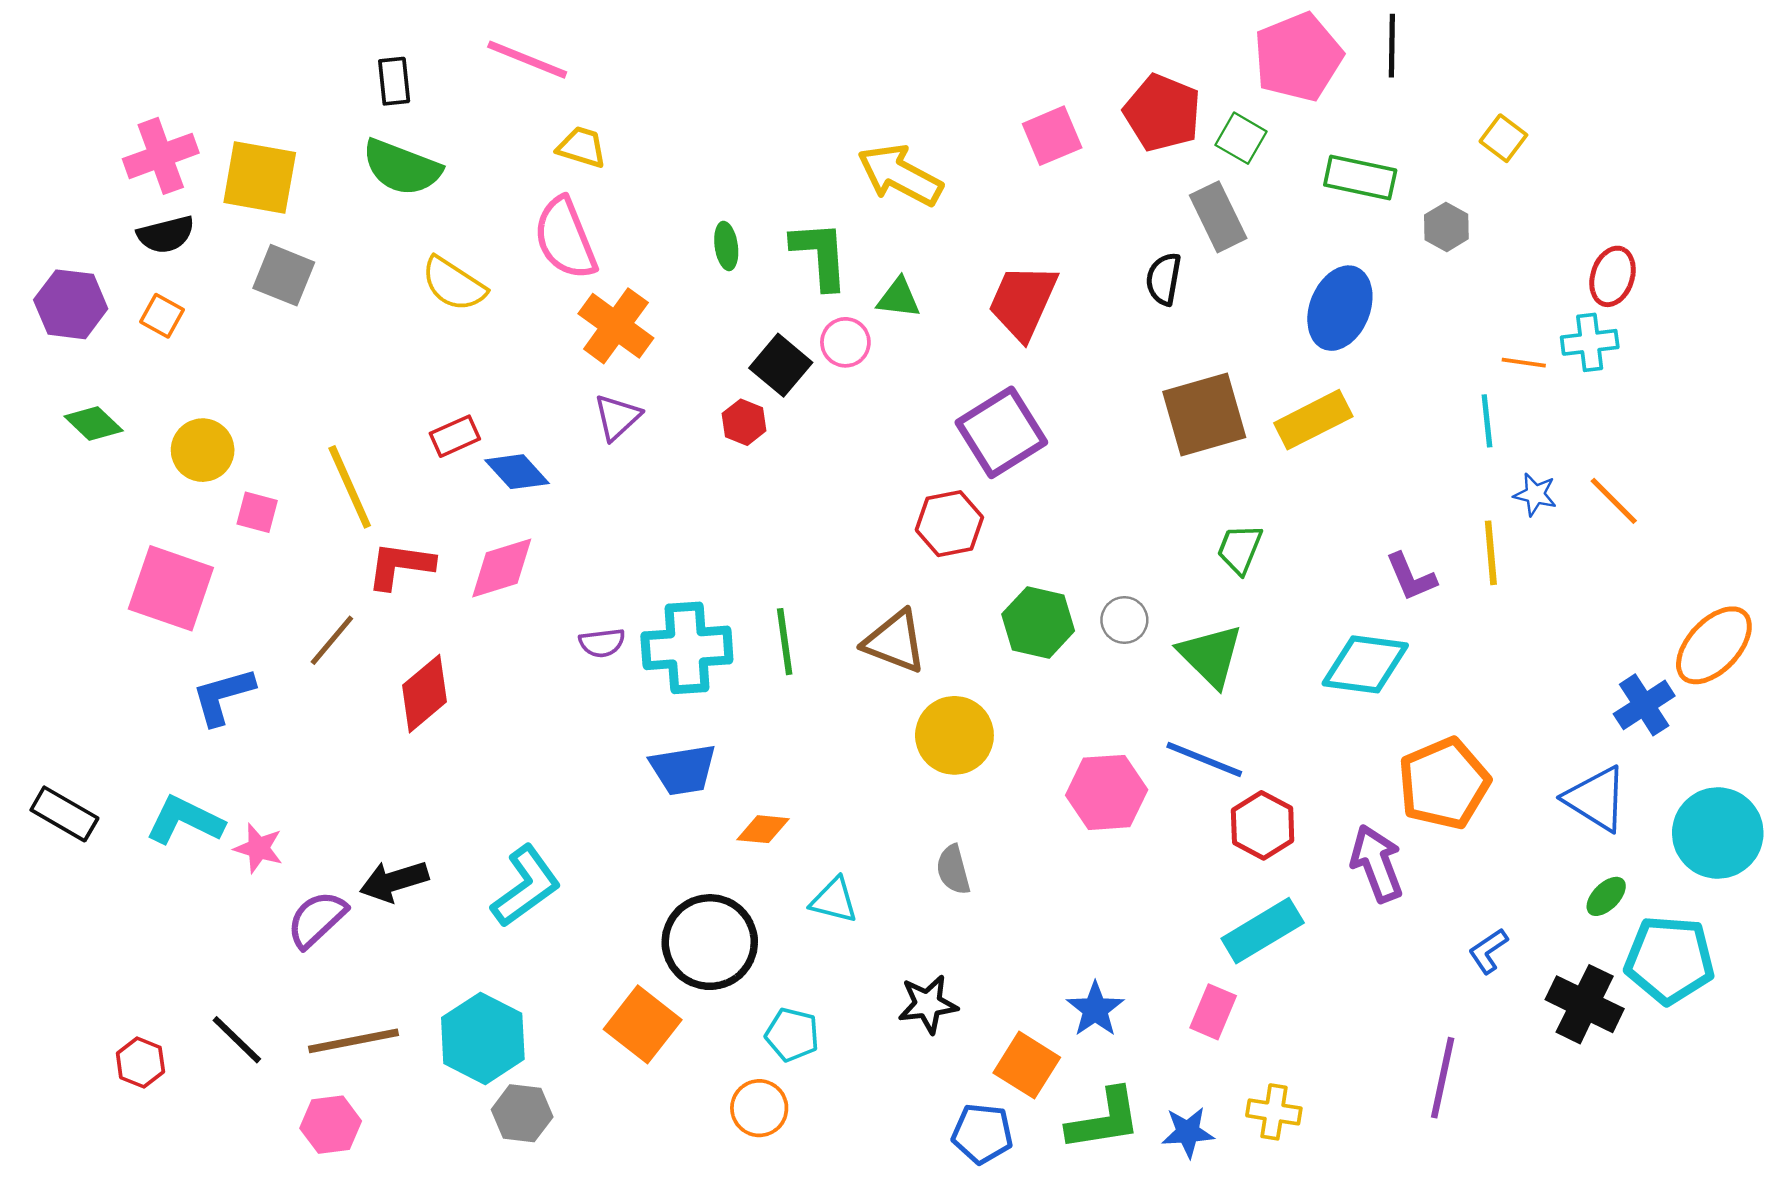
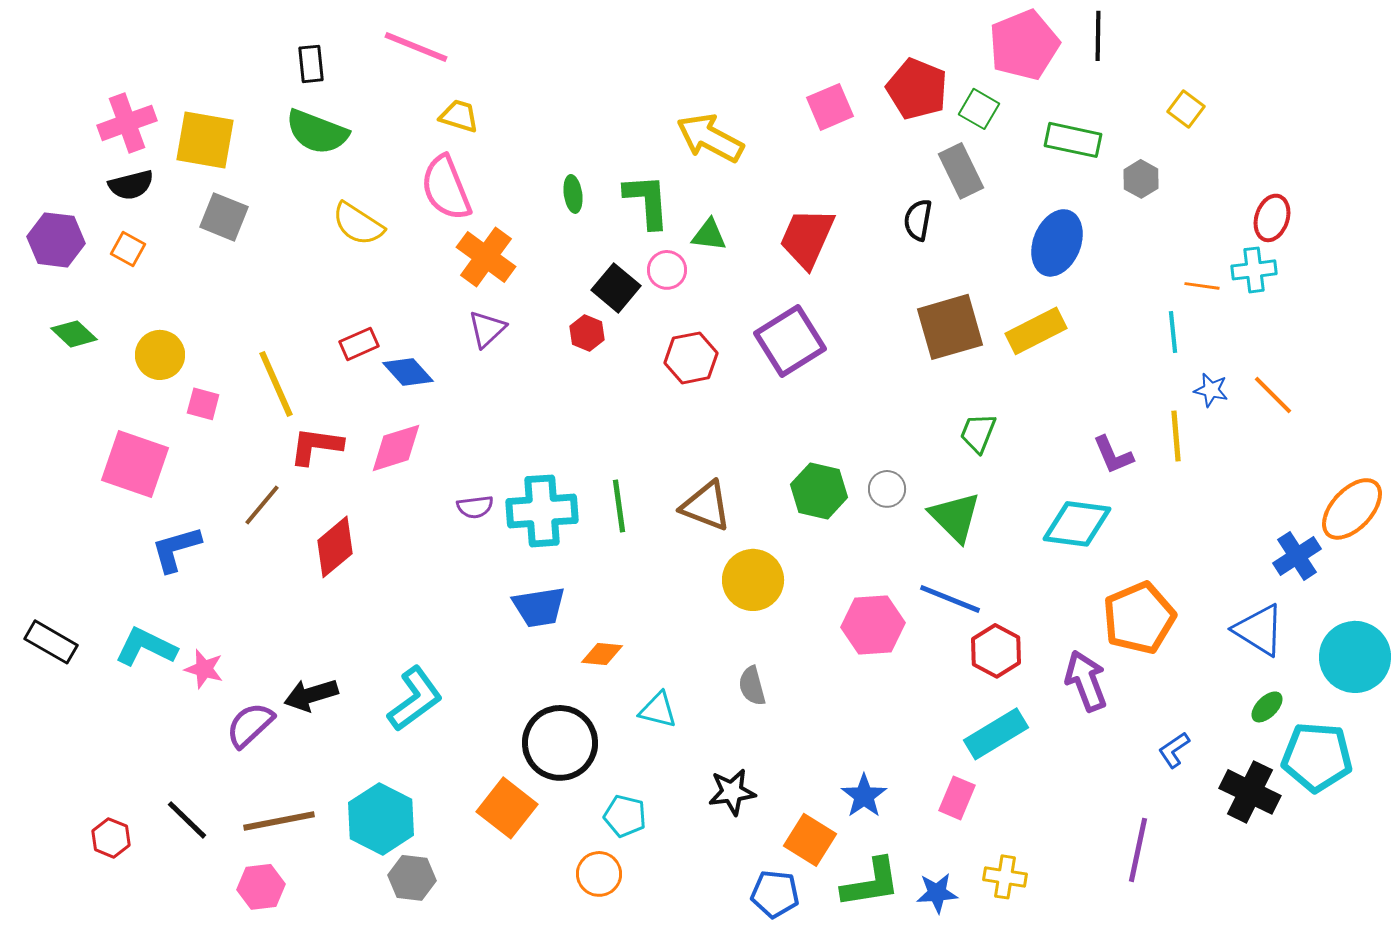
red hexagon: (949, 524) -> (691, 358), moved

